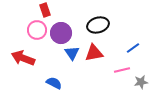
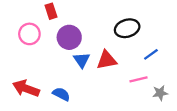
black ellipse: (98, 25) -> (127, 28), moved
pink circle: (37, 30) -> (29, 34), moved
red arrow: (23, 58) -> (26, 88), moved

